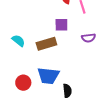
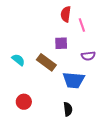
brown rectangle: (46, 44) -> (46, 62), turned 54
blue trapezoid: (48, 76) -> (74, 80), moved

